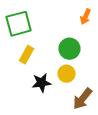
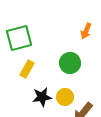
yellow circle: (66, 74) -> (65, 97), moved

